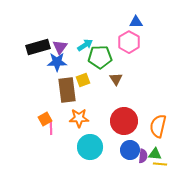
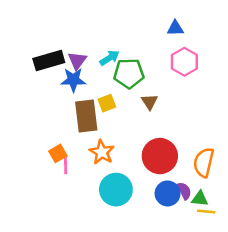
pink hexagon: (129, 42) -> (184, 62), moved
orange star: (79, 118) -> (102, 152), turned 30
purple semicircle: (143, 156) -> (184, 191), moved, turned -32

